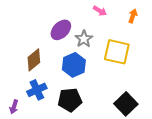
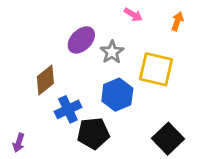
blue hexagon: (74, 65) -> (117, 95), moved
blue cross: (37, 90) -> (68, 109), moved

